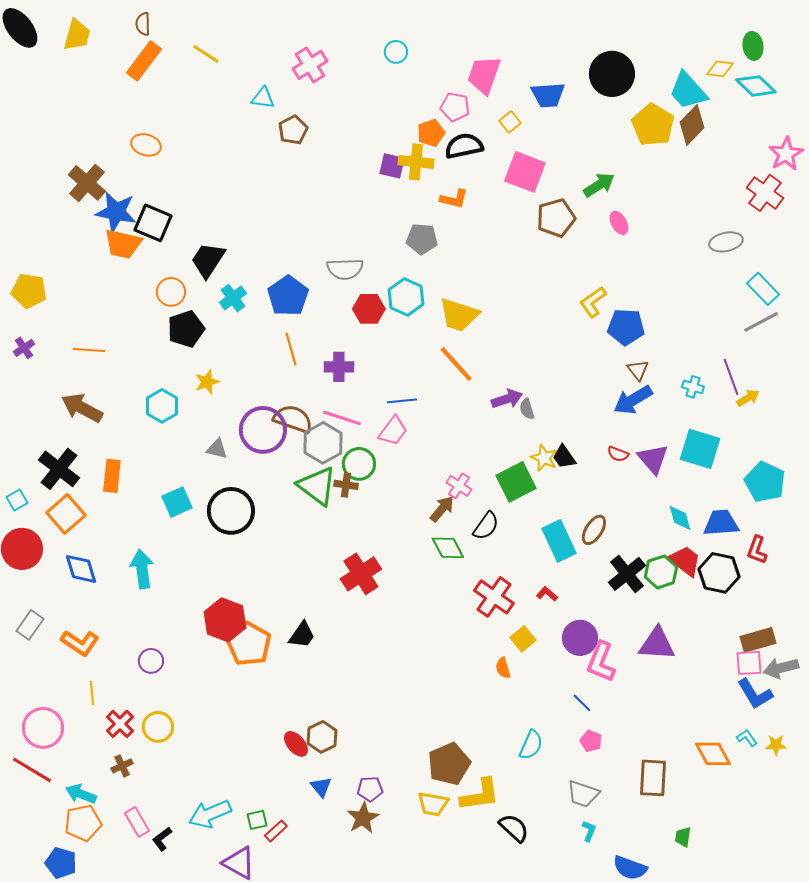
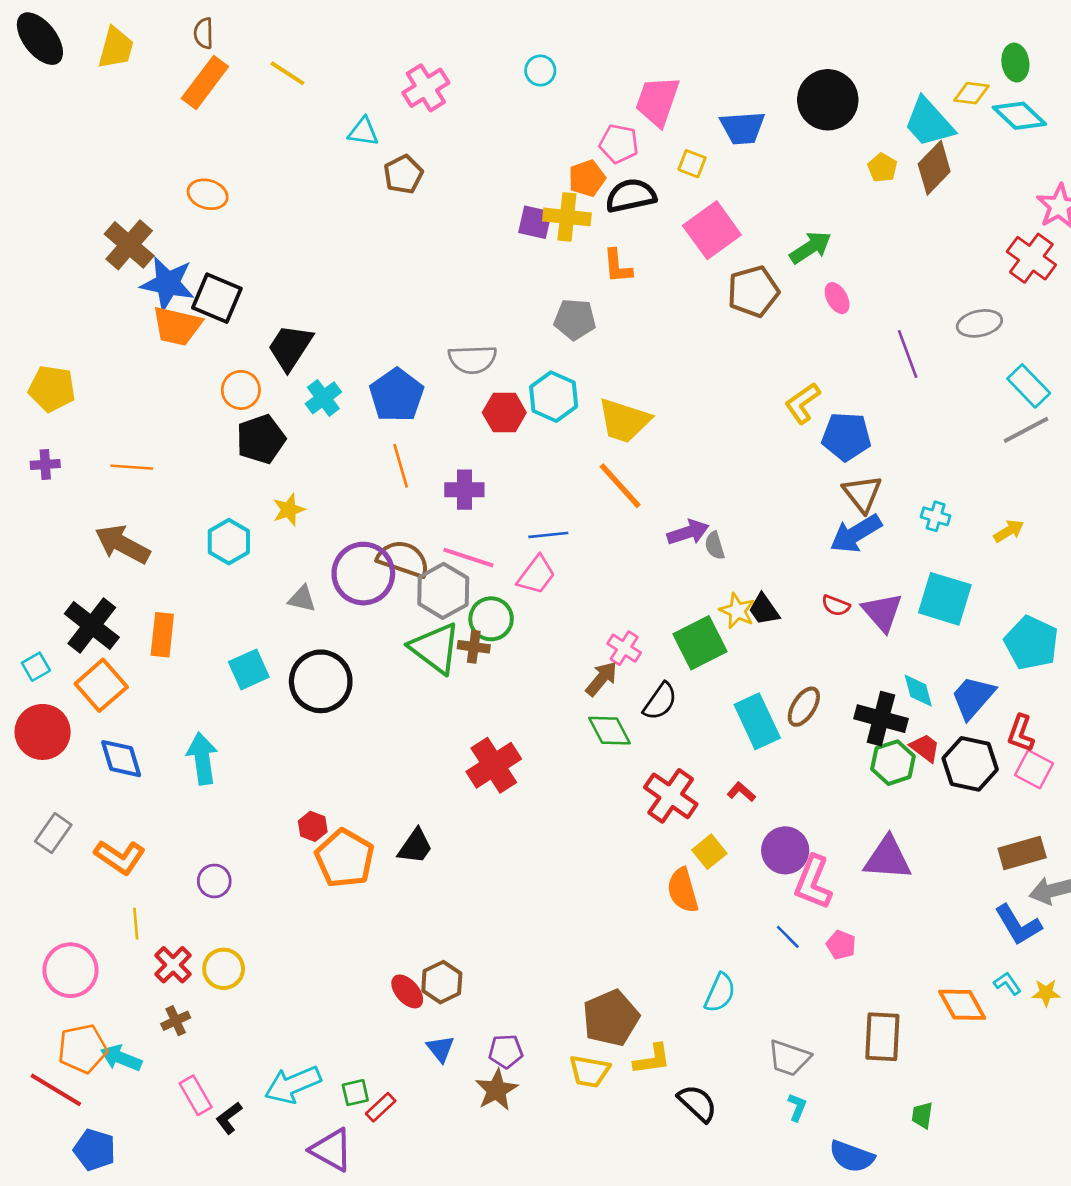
yellow square: (510, 122) -> (692, 164), turned -30
yellow pentagon: (653, 125) -> (882, 168), size x0.5
pink square: (525, 172) -> (712, 230), turned 33
orange L-shape: (454, 199) -> (617, 266), turned 72
purple cross: (24, 348) -> (45, 464), turned 30
brown triangle: (638, 370) -> (862, 494), size x1.4
purple line: (731, 377) -> (908, 354), moved
blue trapezoid: (721, 523) -> (973, 697), turned -45
red trapezoid: (685, 561) -> (925, 748), size x0.7
black cross: (627, 574) -> (881, 719), moved, turned -36
red hexagon: (225, 620) -> (313, 826), size x0.5
pink square: (749, 663) -> (1034, 769), moved, turned 32
orange semicircle: (503, 668) -> (683, 890), size x1.6
pink pentagon: (591, 741) -> (841, 945), moved
red line: (32, 770) -> (56, 1090), moved
yellow L-shape: (480, 795) -> (652, 1059), size x0.7
orange pentagon: (83, 823) -> (83, 1049), moved

